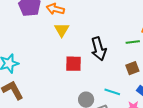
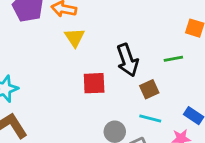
green line: (133, 42) -> (173, 59), moved
brown square: (132, 68) -> (149, 89), moved

